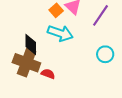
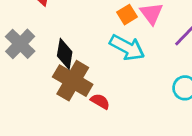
black diamond: (31, 45) -> (65, 54), moved

